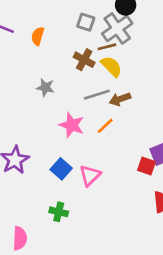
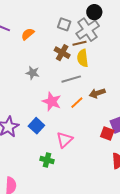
orange semicircle: (38, 36) -> (28, 34), turned 32
yellow semicircle: (111, 66) -> (83, 58), turned -144
brown arrow: (120, 99) -> (97, 93), moved
blue square: (61, 169) -> (36, 126), moved
green cross: (59, 212) -> (47, 160), moved

